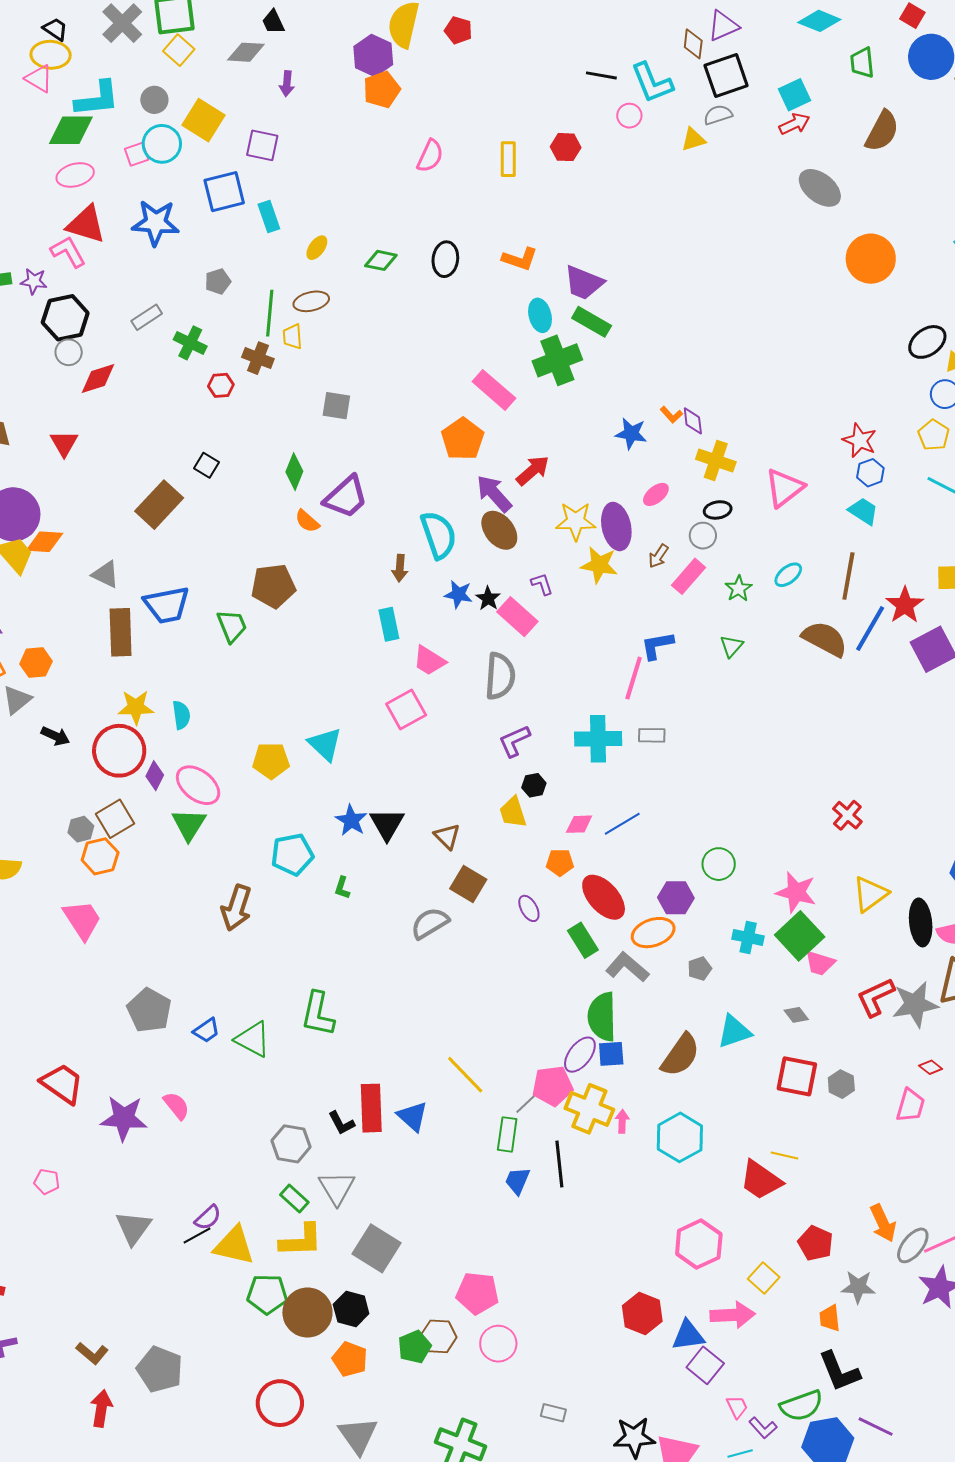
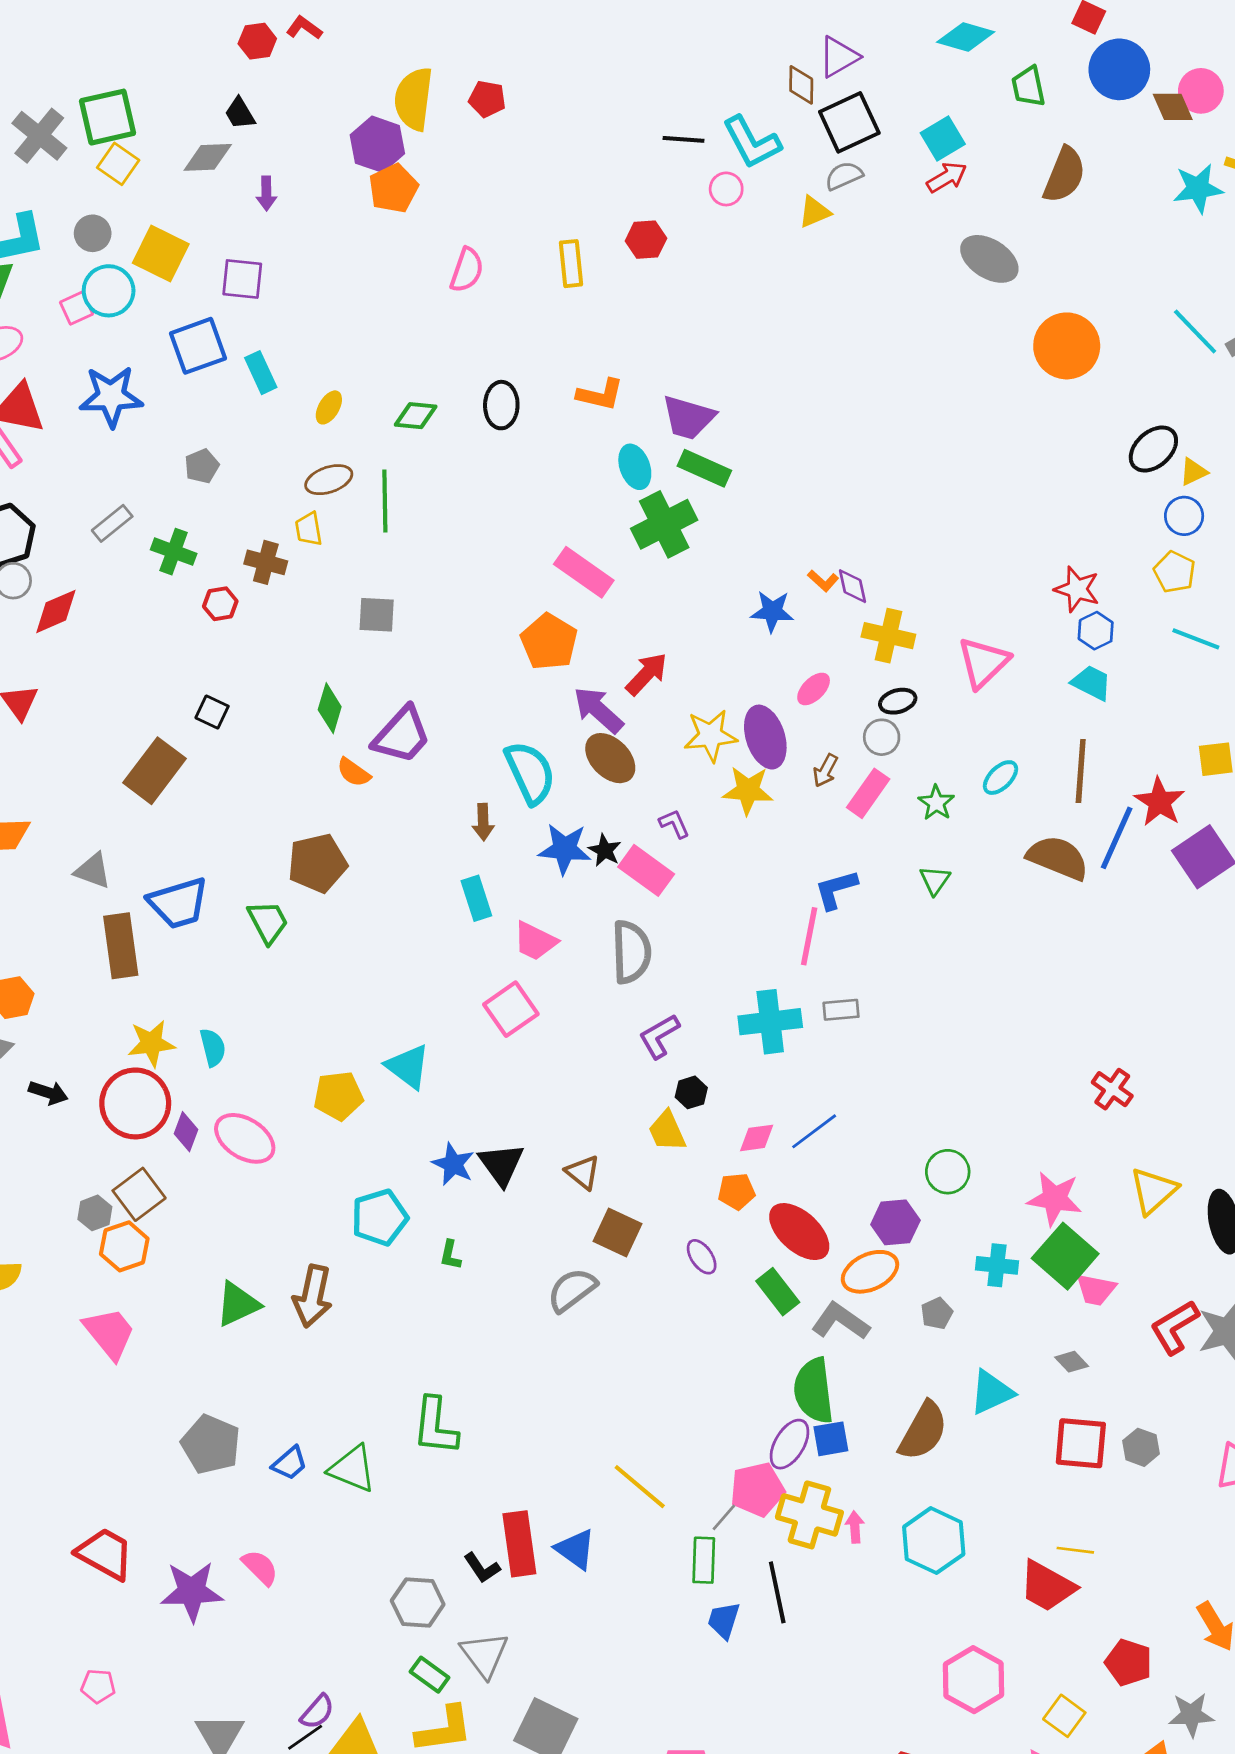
green line: (270, 313) -> (385, 501), moved
blue star: (458, 594) -> (565, 849), size x1.4
green triangle: (189, 824) -> (238, 1304), moved, turned 39

